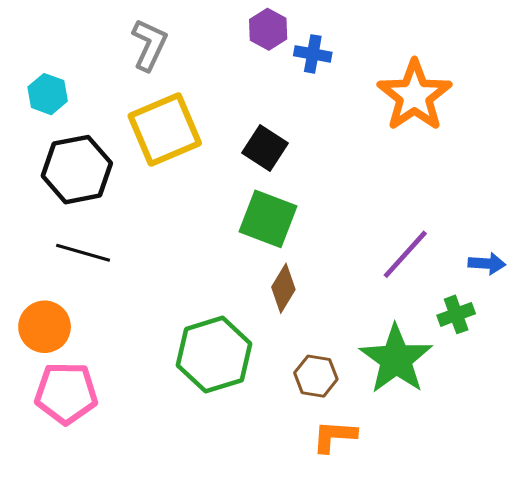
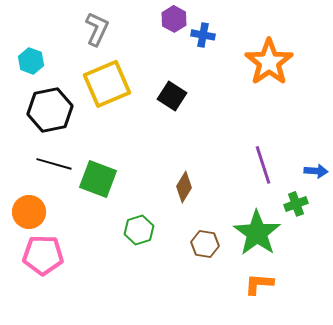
green square: (268, 219) -> (98, 179), moved
purple line: (405, 254) -> (263, 165), turned -60
green hexagon: (214, 355) -> (139, 230), size x0.6
orange L-shape: (334, 436) -> (259, 284), moved

